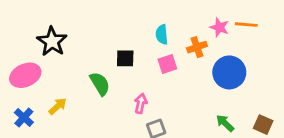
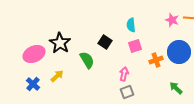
black star: (52, 41) -> (60, 43), moved
orange cross: (197, 47) -> (156, 60), moved
black square: (125, 58) -> (105, 42), turned 32
pink arrow: (141, 103) -> (124, 74), moved

